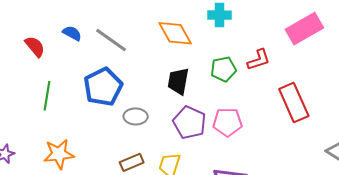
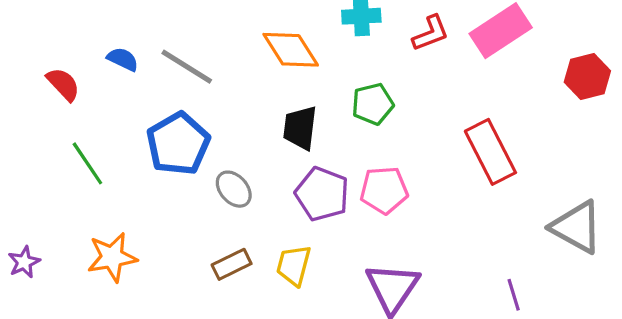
red L-shape: (259, 60) -> (431, 33), moved
green line: (47, 96) -> (87, 163), turned -40
gray ellipse: (136, 116) -> (234, 189), turned 50

